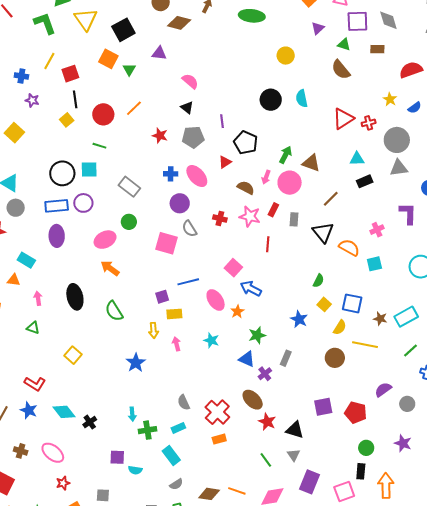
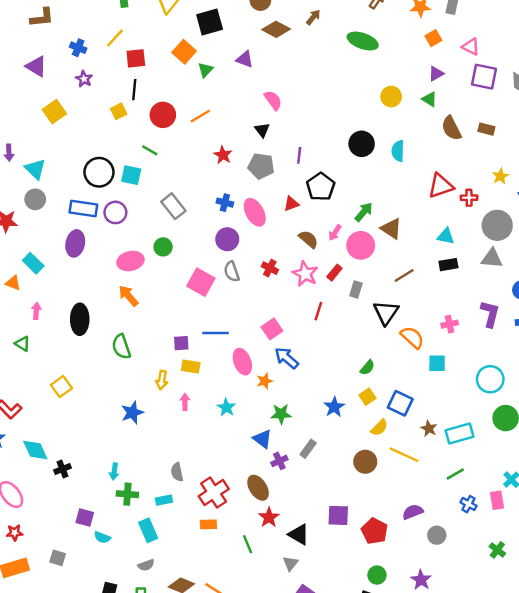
green triangle: (344, 44) -> (429, 99), moved
brown rectangle: (377, 49) -> (486, 129), moved
green line: (266, 460) -> (248, 544), moved

